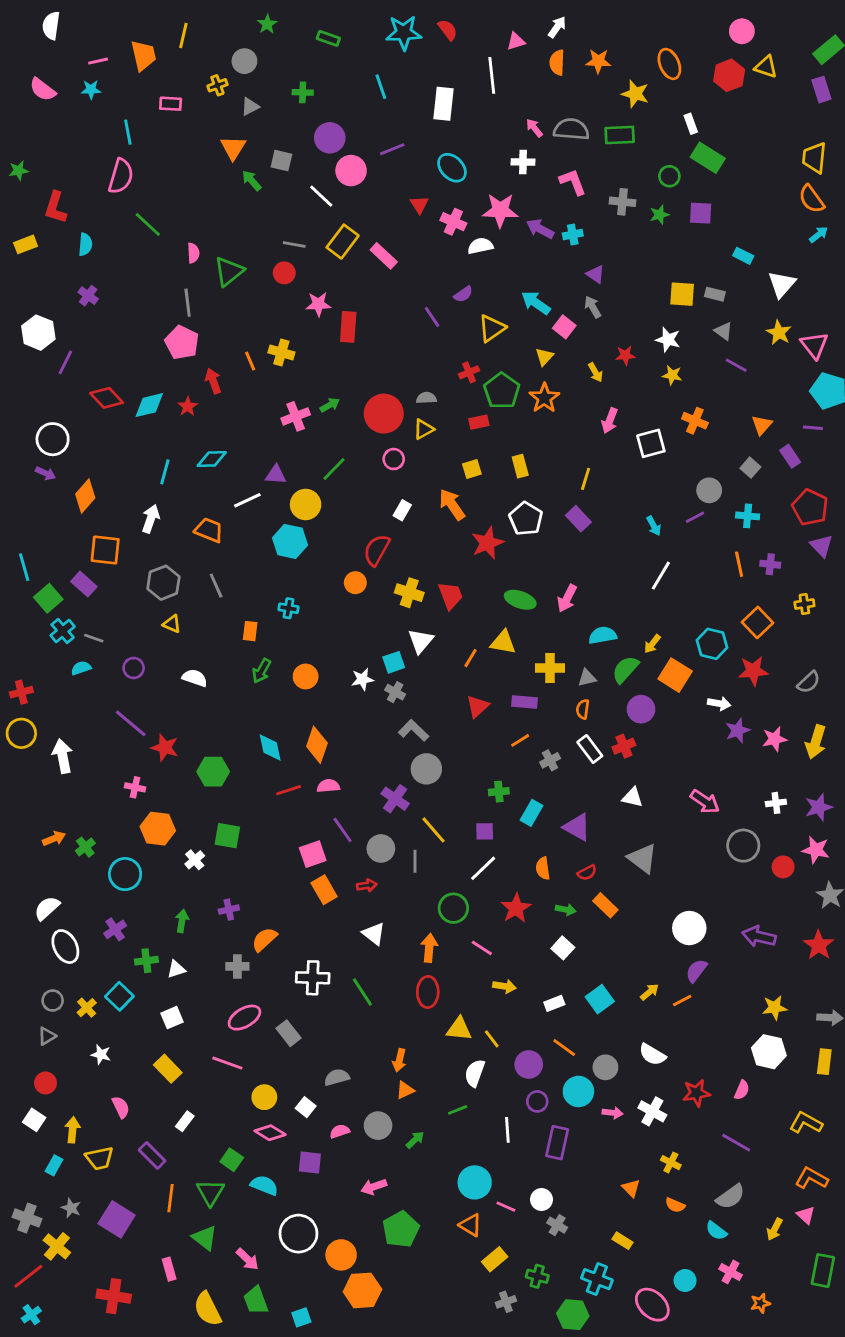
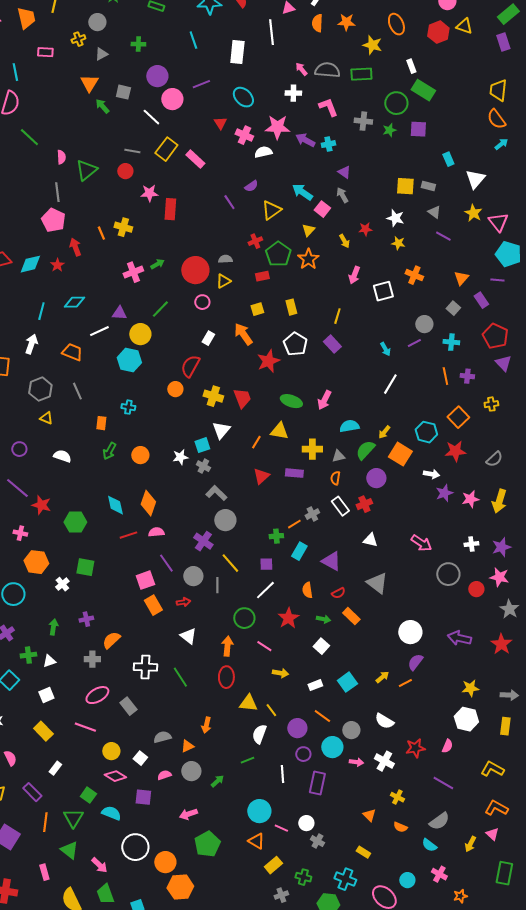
green circle: (669, 176) -> (396, 103), size x1.5
cyan rectangle: (743, 256) -> (448, 159), turned 40
orange line: (520, 740) -> (294, 524), moved
orange triangle: (405, 1090) -> (187, 746), moved

